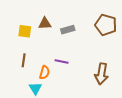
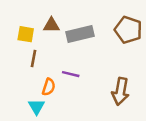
gray rectangle: (68, 30) -> (80, 34), size x1.5
brown line: (24, 60) -> (33, 59), moved

